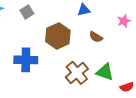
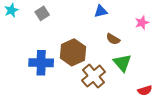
brown hexagon: (58, 36) -> (73, 52), moved
green triangle: (105, 72) -> (122, 63), moved, turned 30

